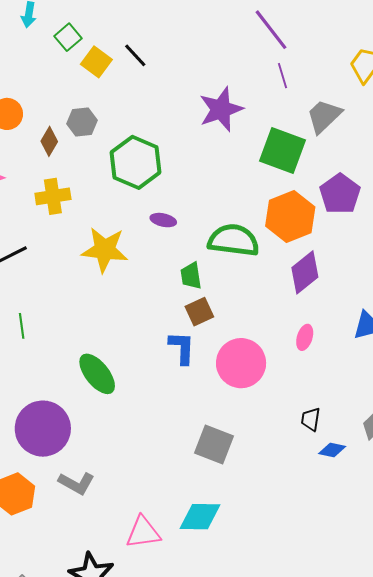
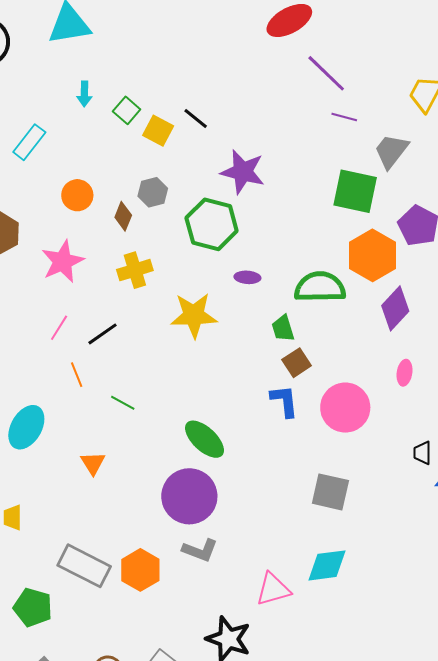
purple line: (283, 76) -> (344, 117), turned -50
purple star: (221, 109) -> (243, 172), moved, turned -30
green line: (22, 326) -> (123, 403), turned -45
purple circle: (43, 429) -> (189, 496), moved

